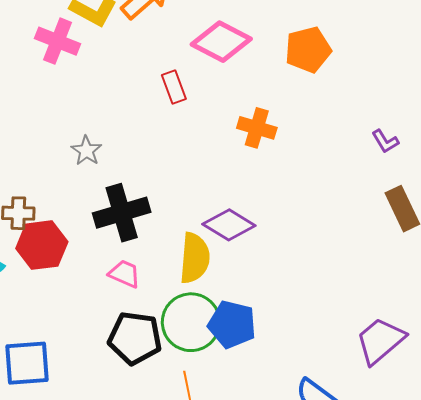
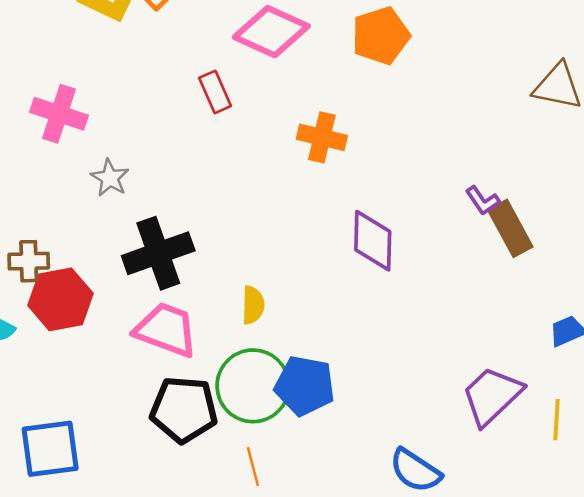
pink cross: (58, 41) -> (59, 114), moved
purple L-shape: (385, 141) -> (483, 201), moved
purple diamond: (229, 225) -> (373, 241), moved, turned 63
yellow semicircle: (195, 258) -> (253, 305), size x0.6
pink trapezoid: (124, 274) -> (166, 330), size x1.6

